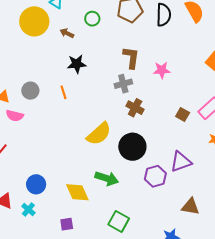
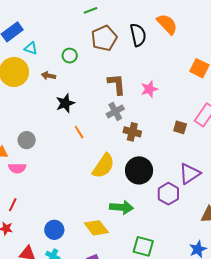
orange line: (63, 92) -> (79, 132), moved

